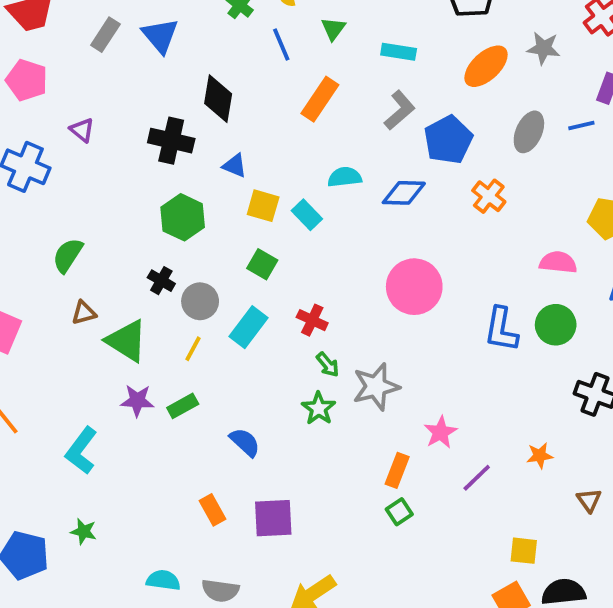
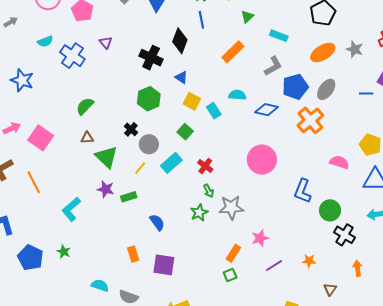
blue line: (281, 45) -> (201, 20), moved
gray ellipse: (529, 132) -> (326, 89), moved
orange cross: (489, 196) -> (310, 120), size x1.5
green circle: (556, 325) -> (330, 210), moved

